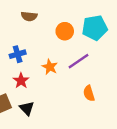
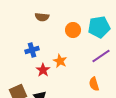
purple line: (79, 61) -> (101, 56), moved
red star: (21, 81) -> (43, 70), moved

